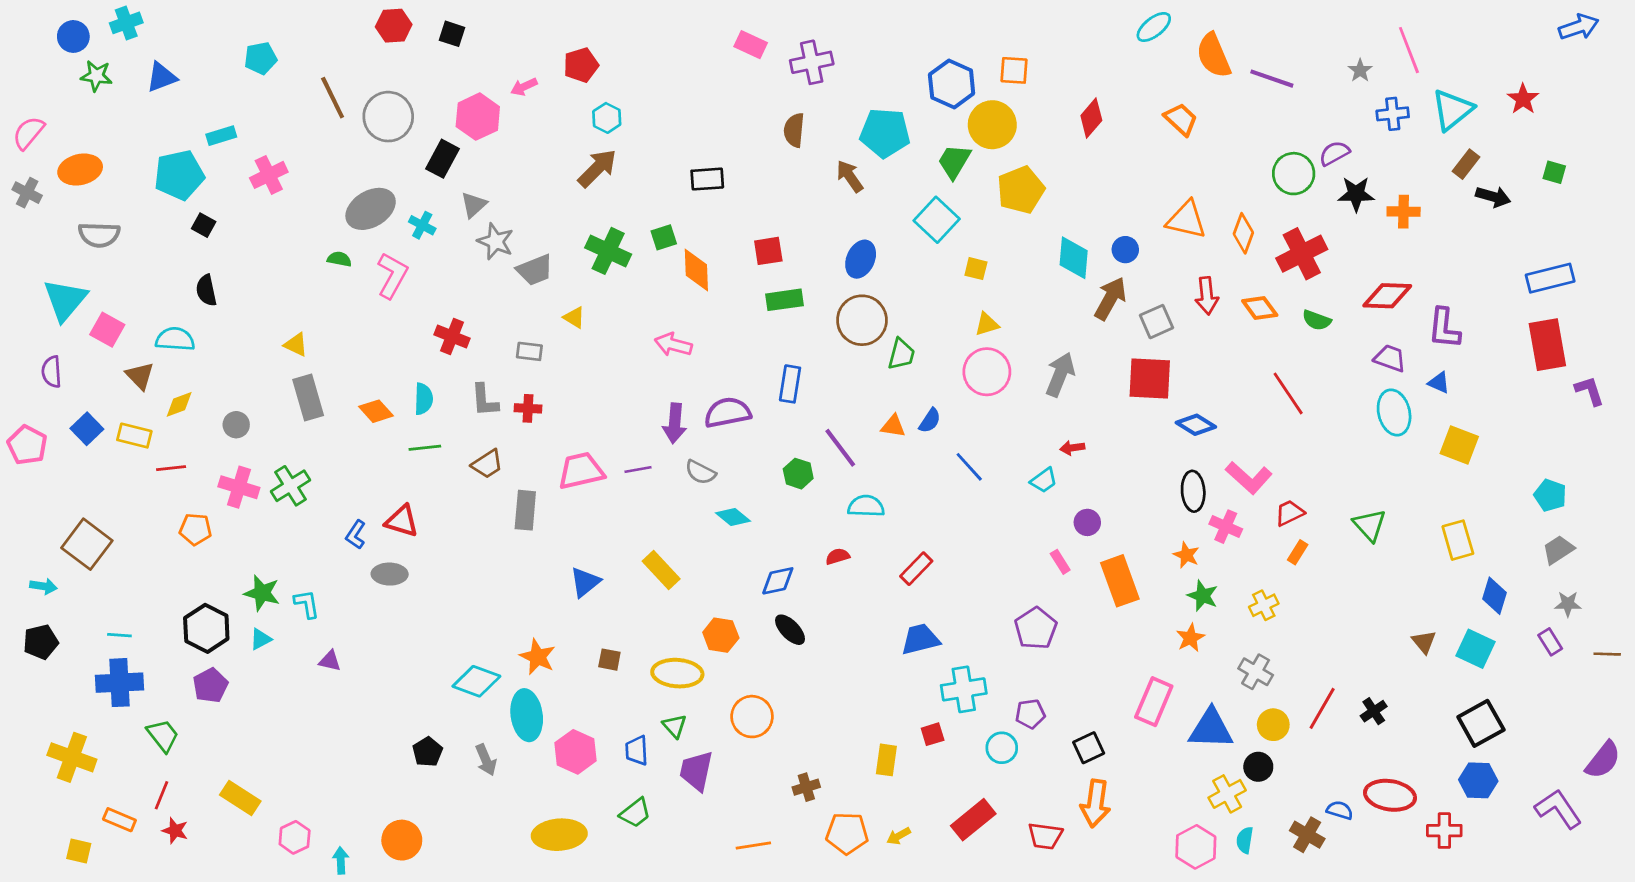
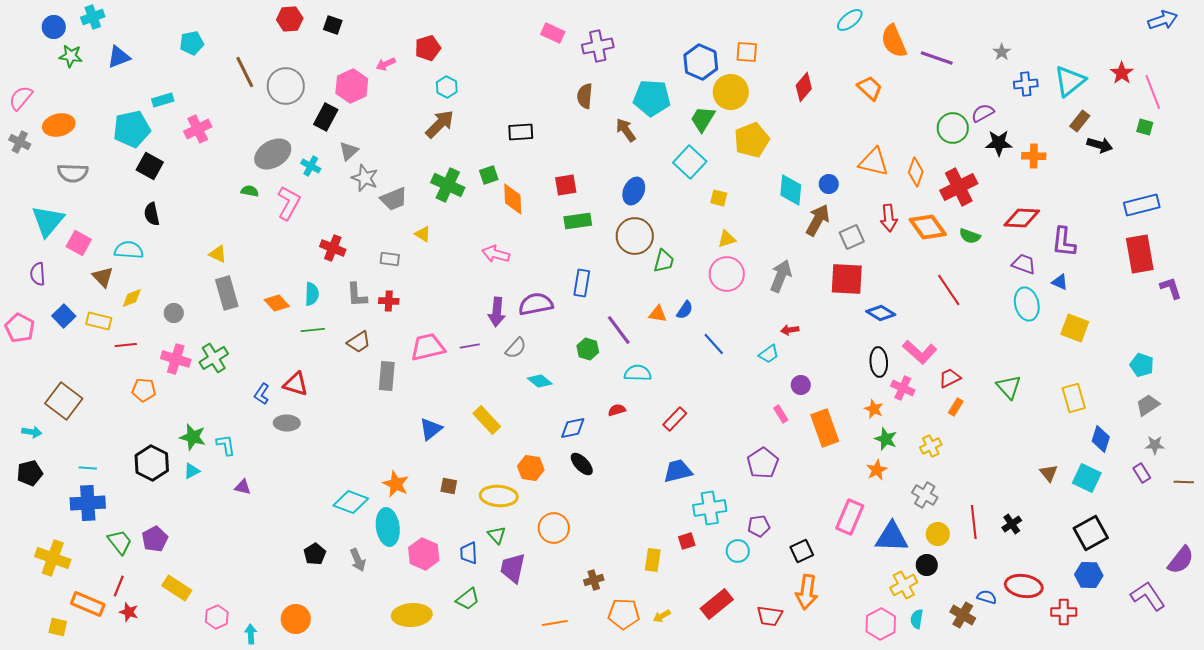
pink line: (1409, 50) -> (1153, 92), moved
black square: (204, 225) -> (150, 166), size x1.5
orange diamond: (1260, 308) -> (928, 227), size x1.4
gray semicircle: (700, 472) -> (516, 348), turned -75
purple pentagon: (210, 685) -> (155, 539), moved
red line: (1322, 708) -> (974, 522), turned -36
orange rectangle: (119, 820) -> (88, 604), size x1.4

